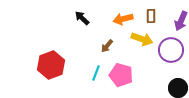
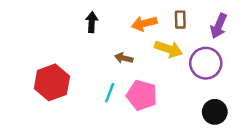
black arrow: (82, 18) -> (92, 22), turned 49
brown arrow: (107, 46) -> (124, 58), turned 64

